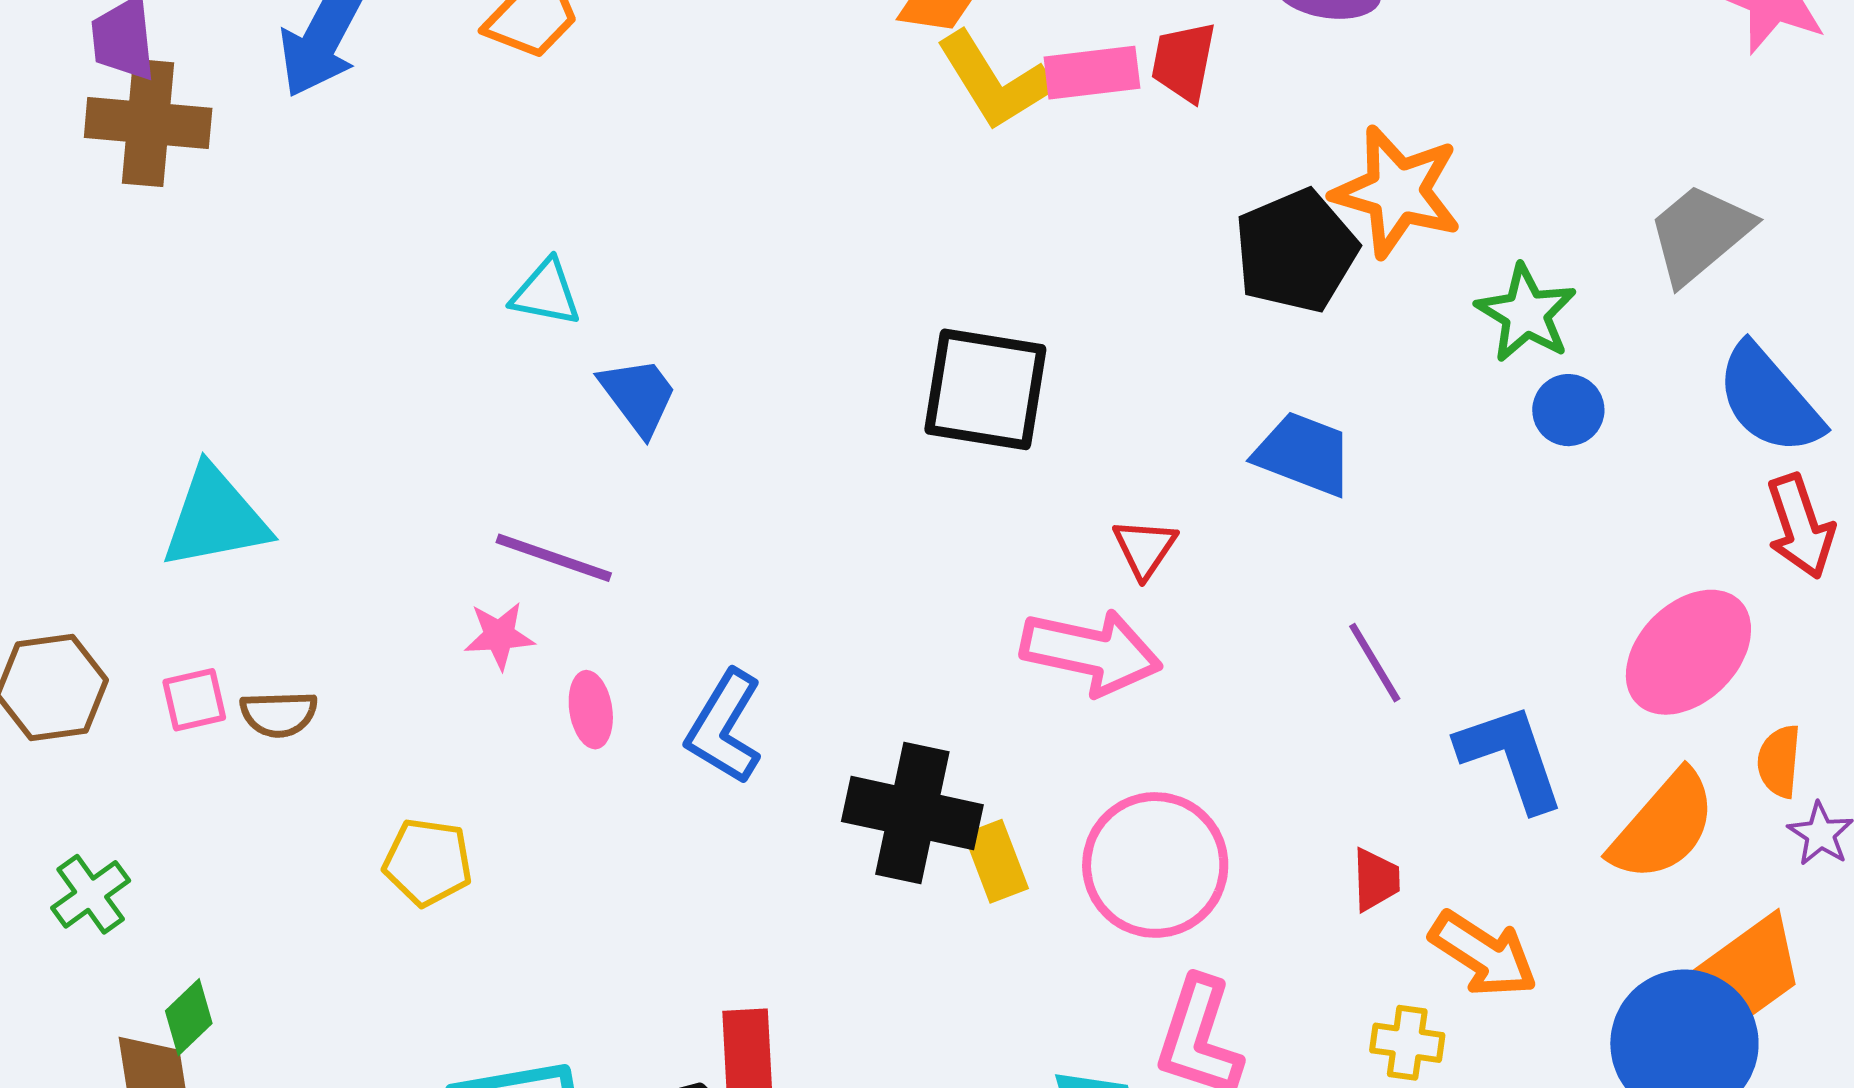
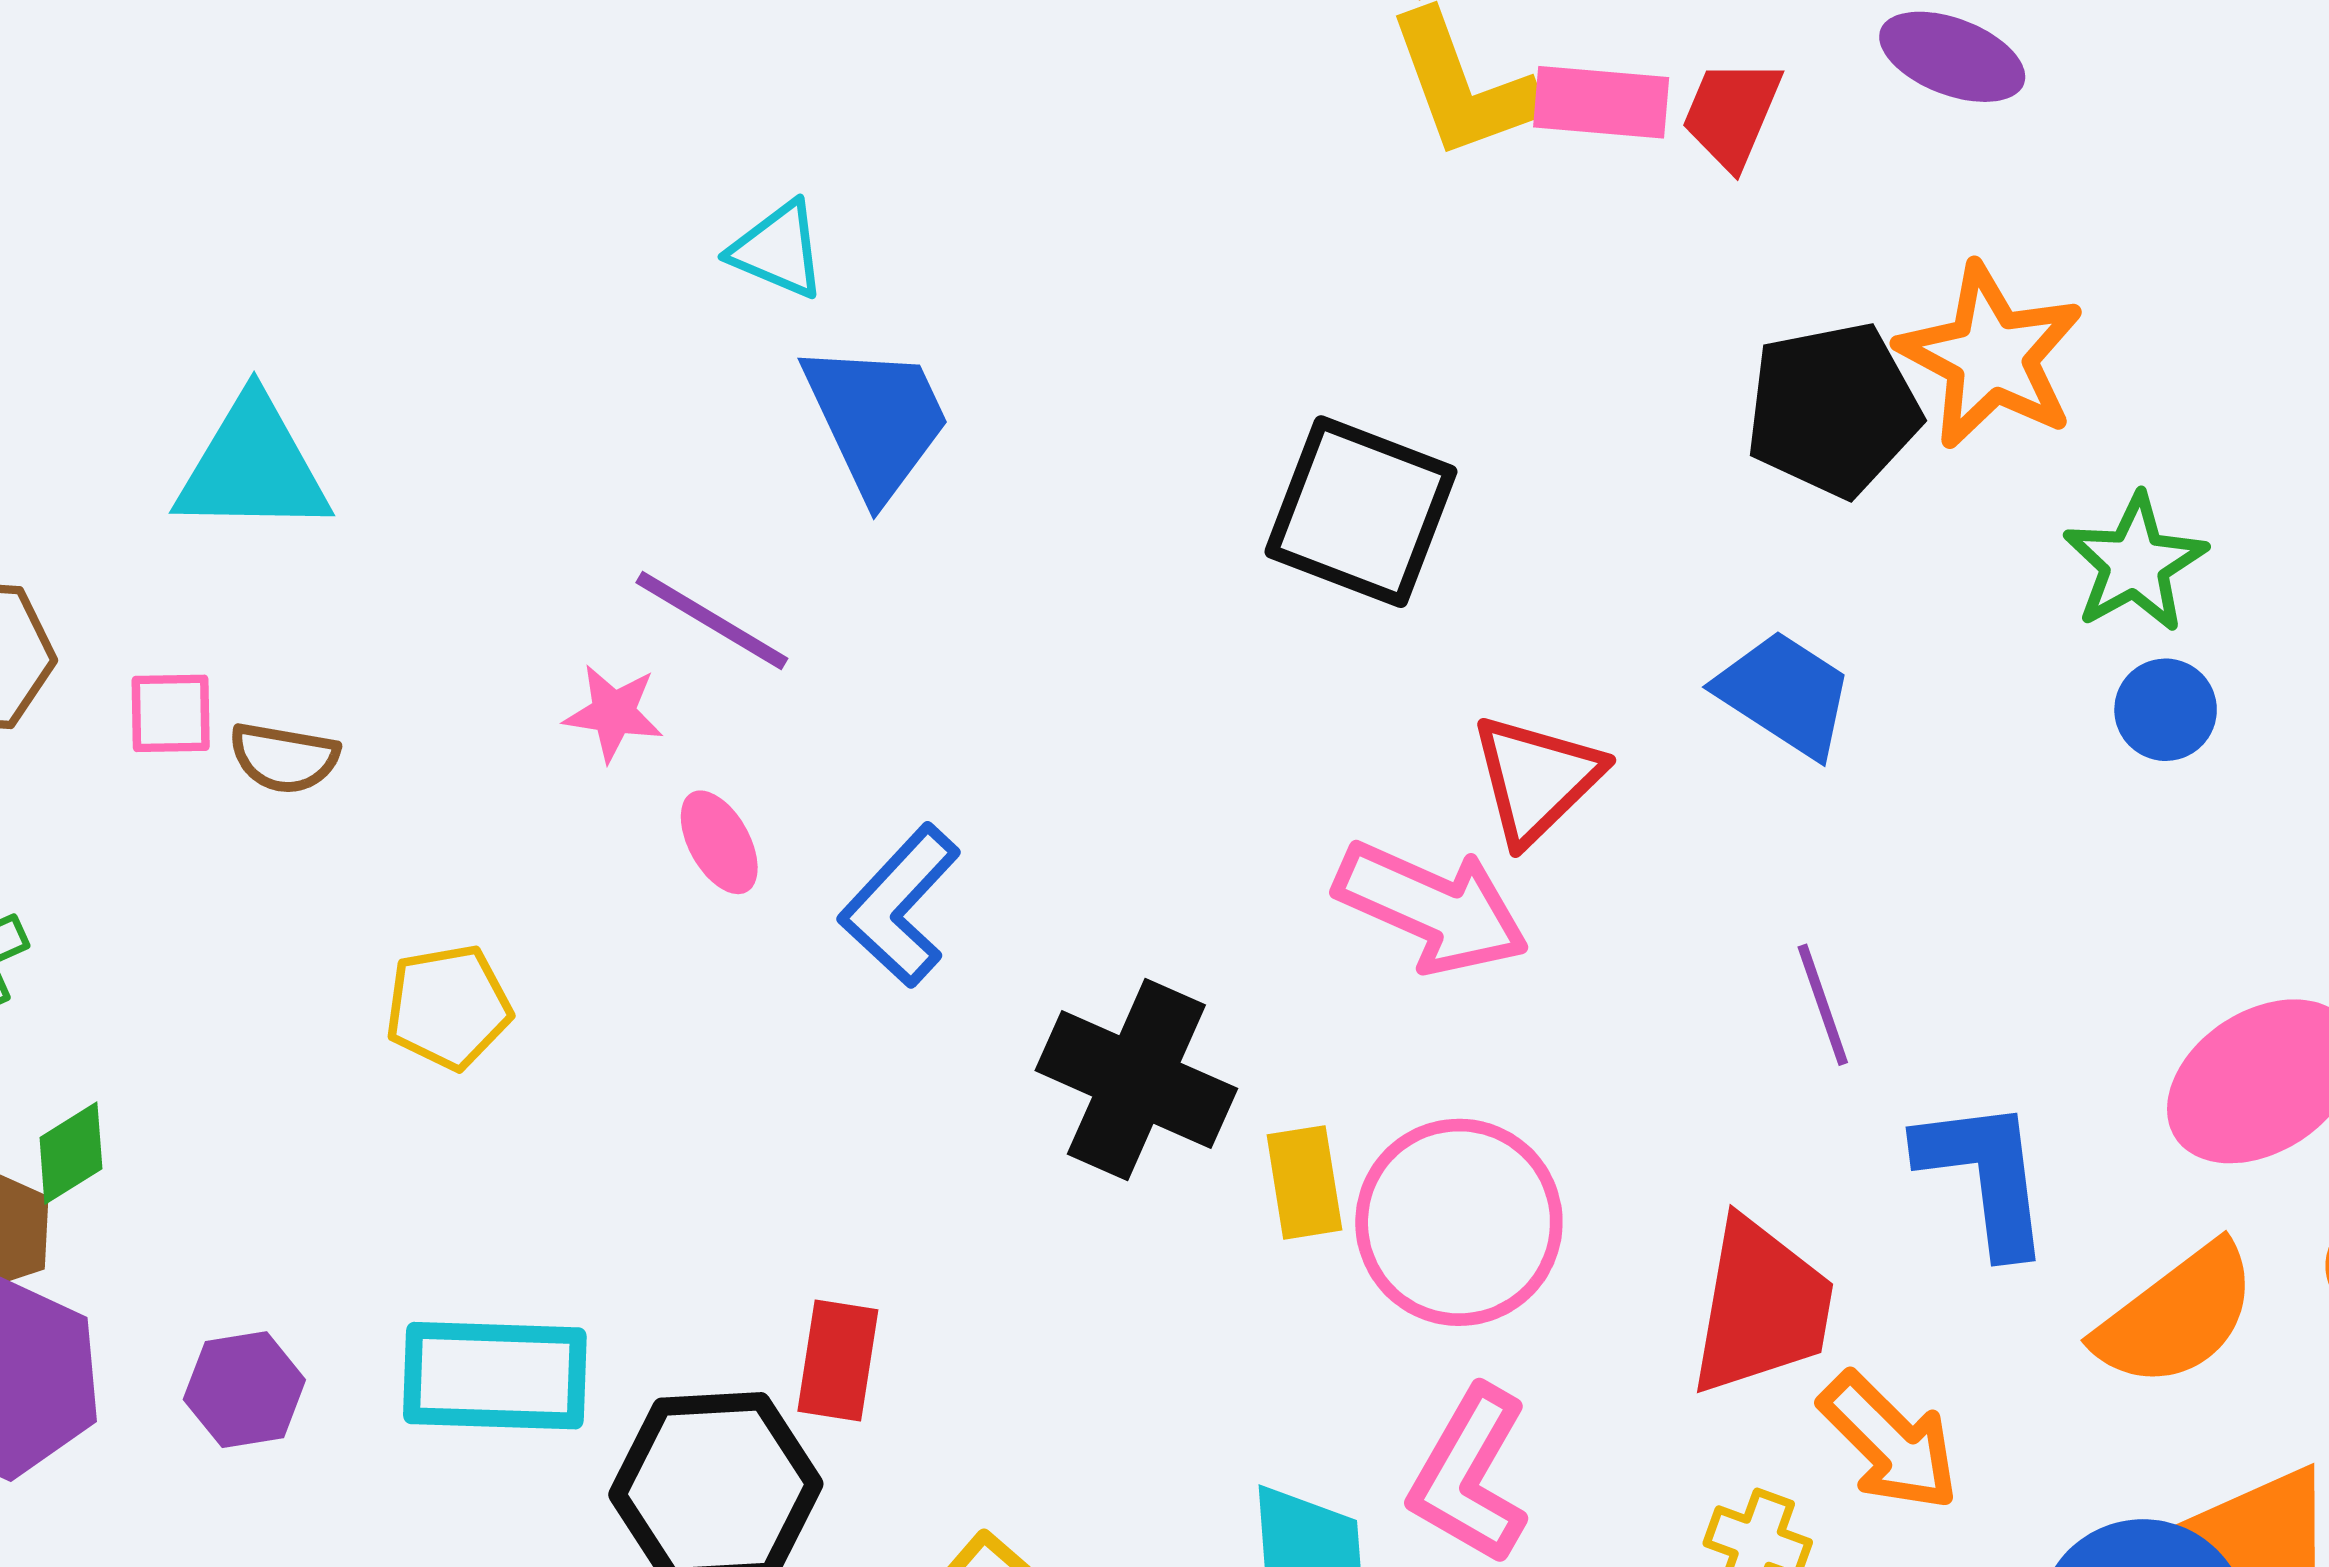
blue trapezoid: (638, 396) -> (877, 420), size x1.4
red triangle: (1145, 548) -> (1536, 779), size x1.5
pink ellipse: (591, 710) -> (719, 842), turned -32
yellow rectangle: (996, 861) -> (1304, 1182), moved
yellow pentagon: (428, 862) -> (448, 1007), turned -30
red trapezoid: (1376, 880) -> (1761, 1307), size x2.0

